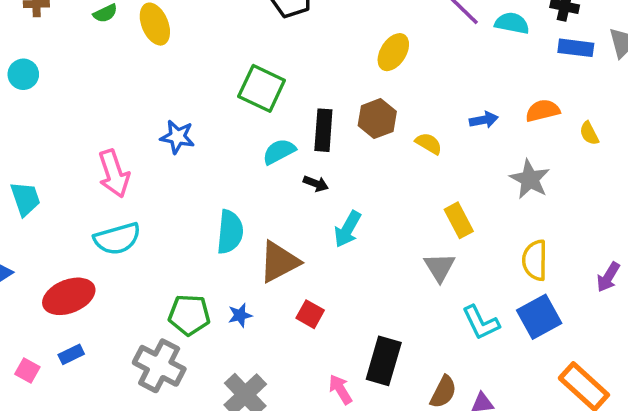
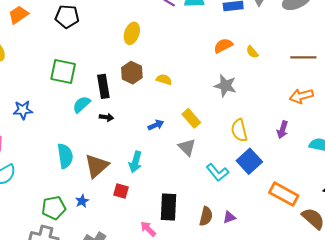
blue arrow: (484, 120) -> (156, 125), moved
cyan arrow: (348, 229) -> (135, 162), moved

